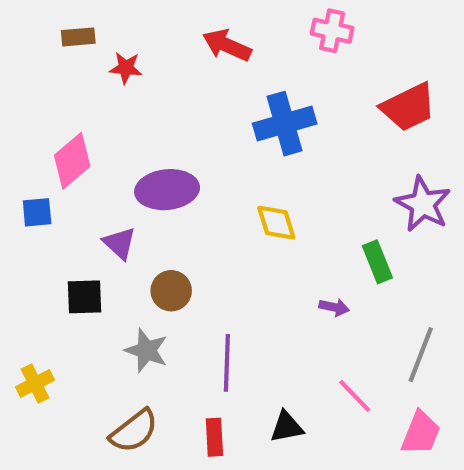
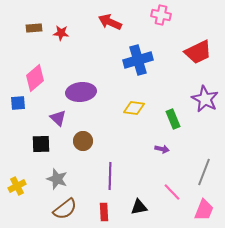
brown rectangle: (78, 37) -> (34, 28), moved
yellow diamond: (276, 223) -> (134, 108), turned -65
green rectangle: (377, 262) -> (173, 119), moved
gray star: (146, 351) -> (57, 179), moved

